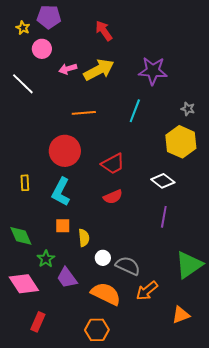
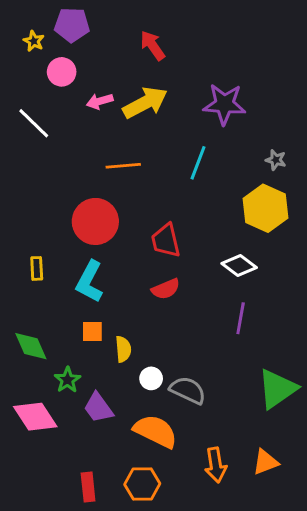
red trapezoid: (113, 164) -> (166, 241), turned 105
orange arrow: (147, 291) -> (216, 465), moved, turned -60
red rectangle: (38, 322) -> (88, 487), moved, turned -30

